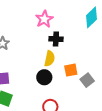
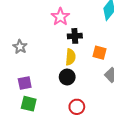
orange square: (71, 70) -> (99, 53), moved, turned 32

